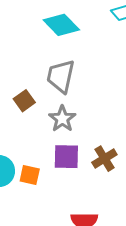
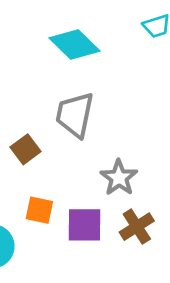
gray star: (62, 119) -> (119, 178), moved
orange square: (30, 175) -> (39, 210), moved

